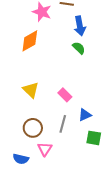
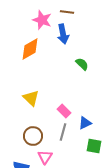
blue arrow: (80, 26) -> (63, 34), moved
green semicircle: (79, 48) -> (82, 64), moved
pink rectangle: (65, 95) -> (64, 111), moved

